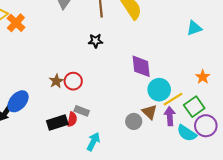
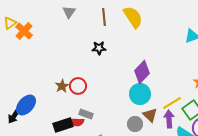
purple diamond: (141, 66) -> (142, 72), turned 50
cyan circle: (159, 90) -> (140, 94), moved
red semicircle: (72, 119) -> (77, 122), turned 80

